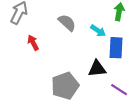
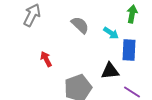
red arrow: (33, 43) -> (46, 59), moved

